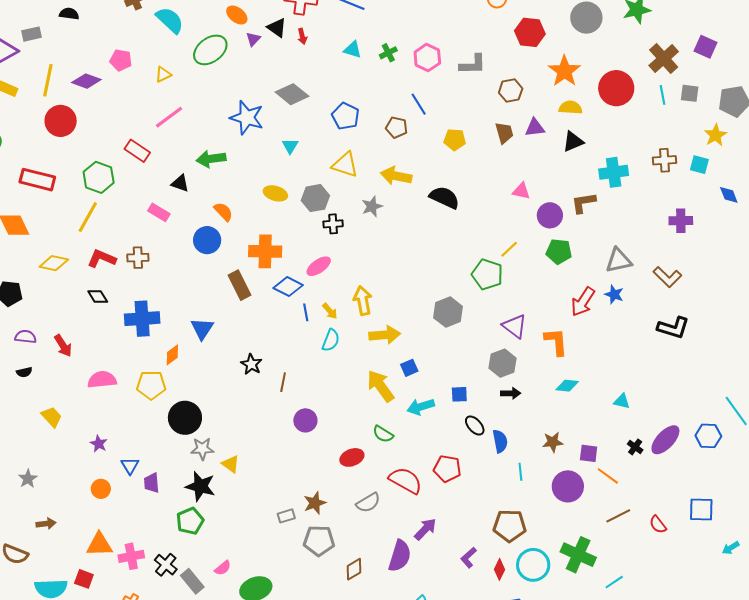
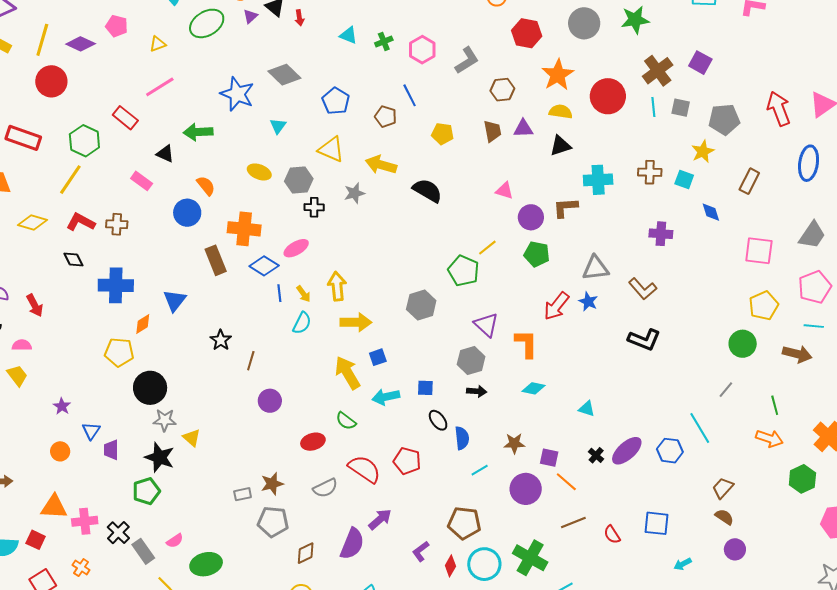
gray L-shape: (473, 64) -> (467, 60), turned -36
pink semicircle: (102, 380) -> (22, 345), moved, size x0.7
cyan line: (520, 472) -> (480, 470), turned 60

